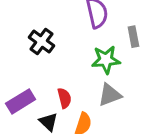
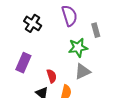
black cross: (42, 42) -> (33, 23), moved
purple rectangle: (21, 101) -> (23, 63), moved, turned -30

